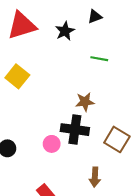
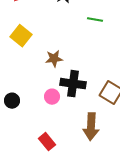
brown star: (85, 102) -> (54, 59), moved
brown arrow: (95, 177) -> (91, 127), size x1.5

